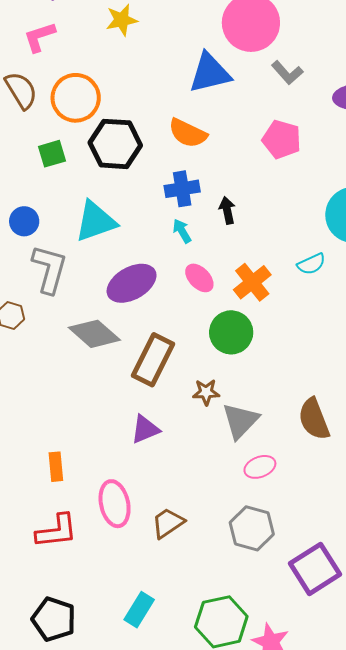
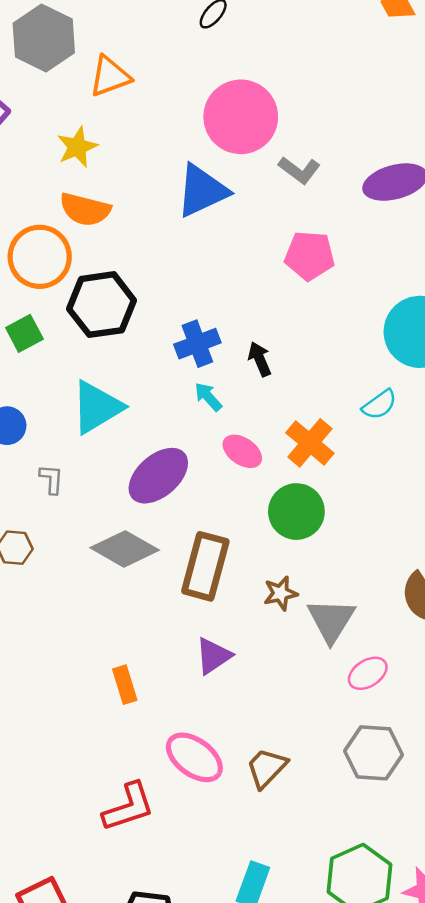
orange semicircle: (188, 133) -> (85, 209), moved
gray L-shape: (50, 269) -> (51, 479), size x0.5
orange rectangle: (56, 467) -> (125, 685), moved
pink ellipse: (115, 504) -> (194, 757), turned -30

